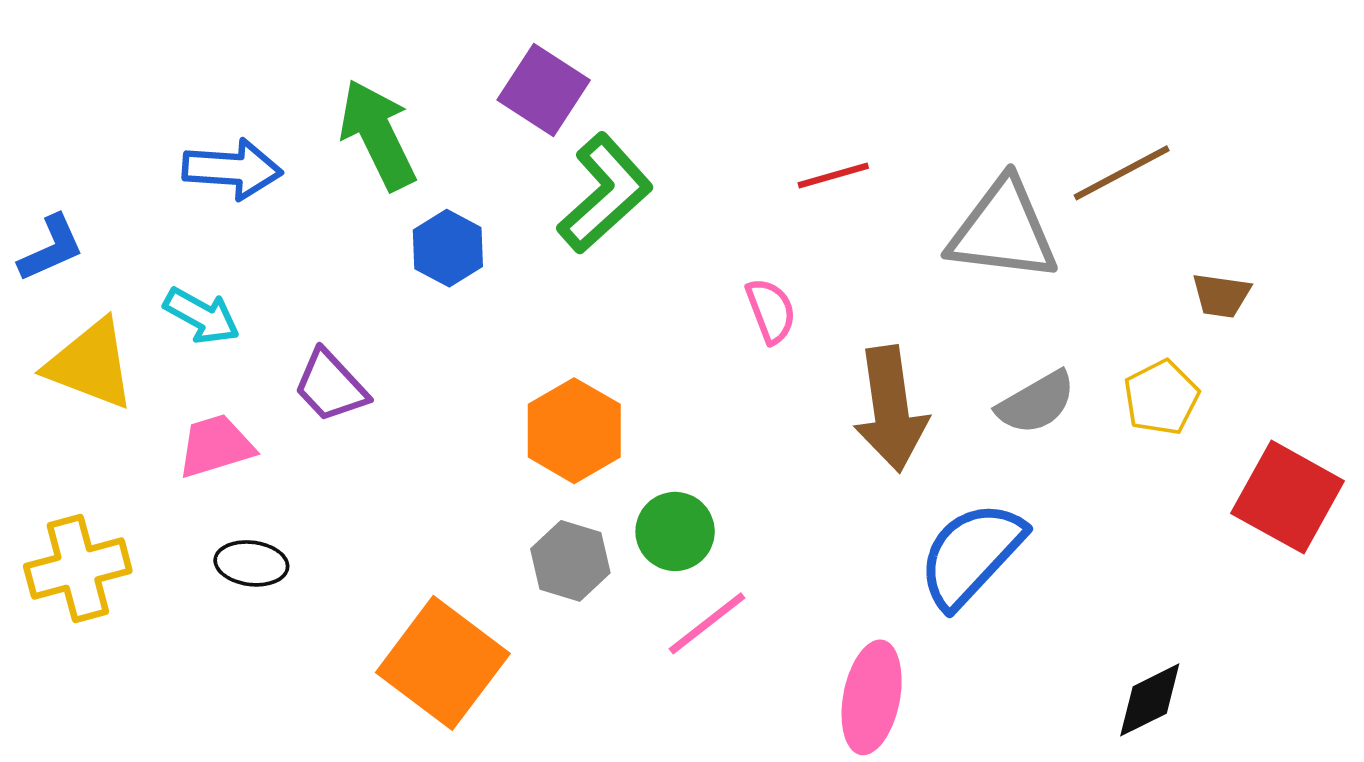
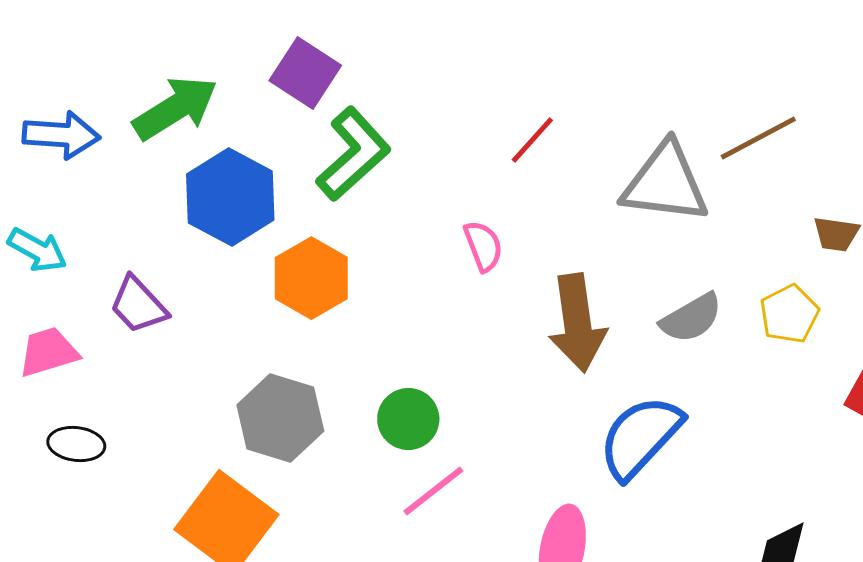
green arrow: (378, 135) -> (175, 108), turned 84
red line: (833, 175) -> (532, 140), turned -32
blue hexagon: (448, 248) -> (230, 197), size x1.6
orange hexagon: (574, 431) -> (311, 278), moved
gray hexagon: (570, 561) -> (280, 418), moved, size x1.4

